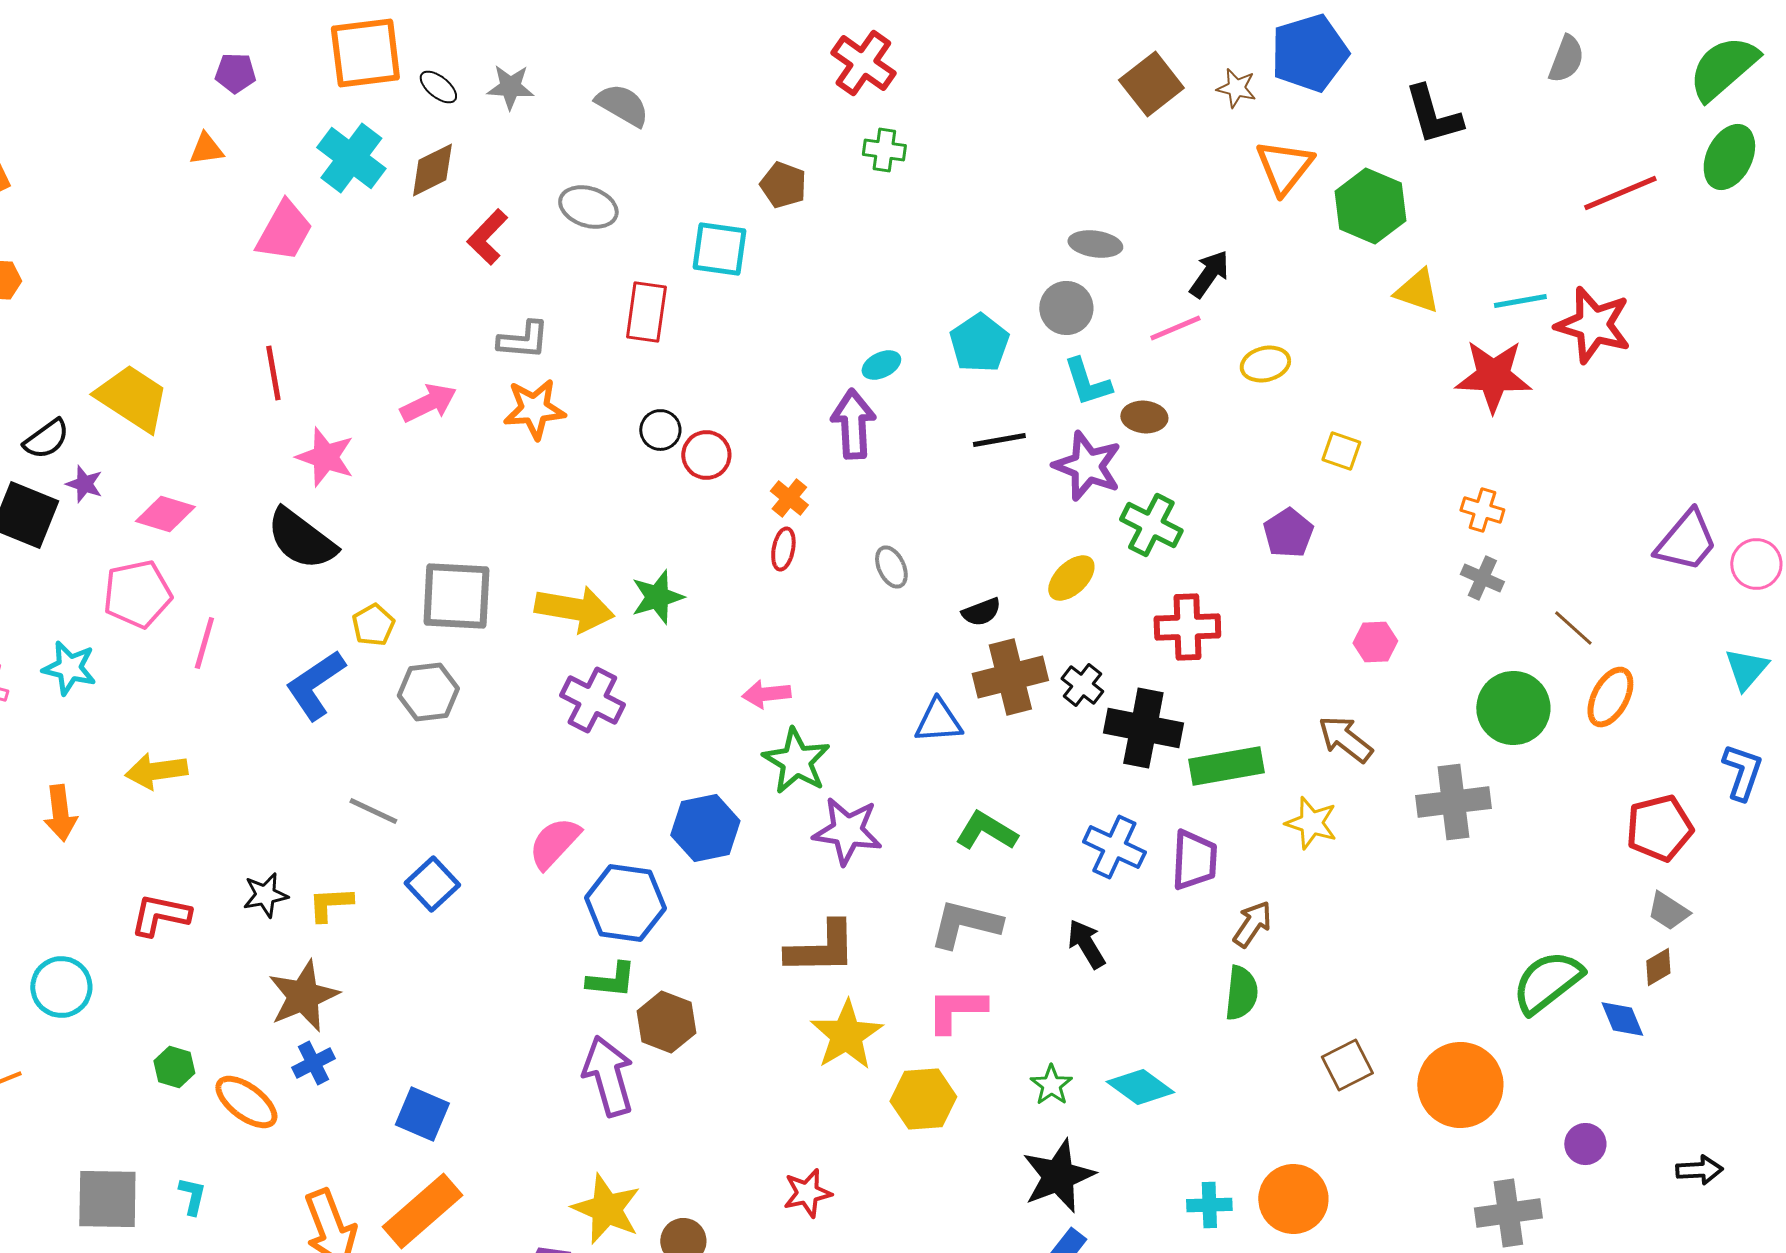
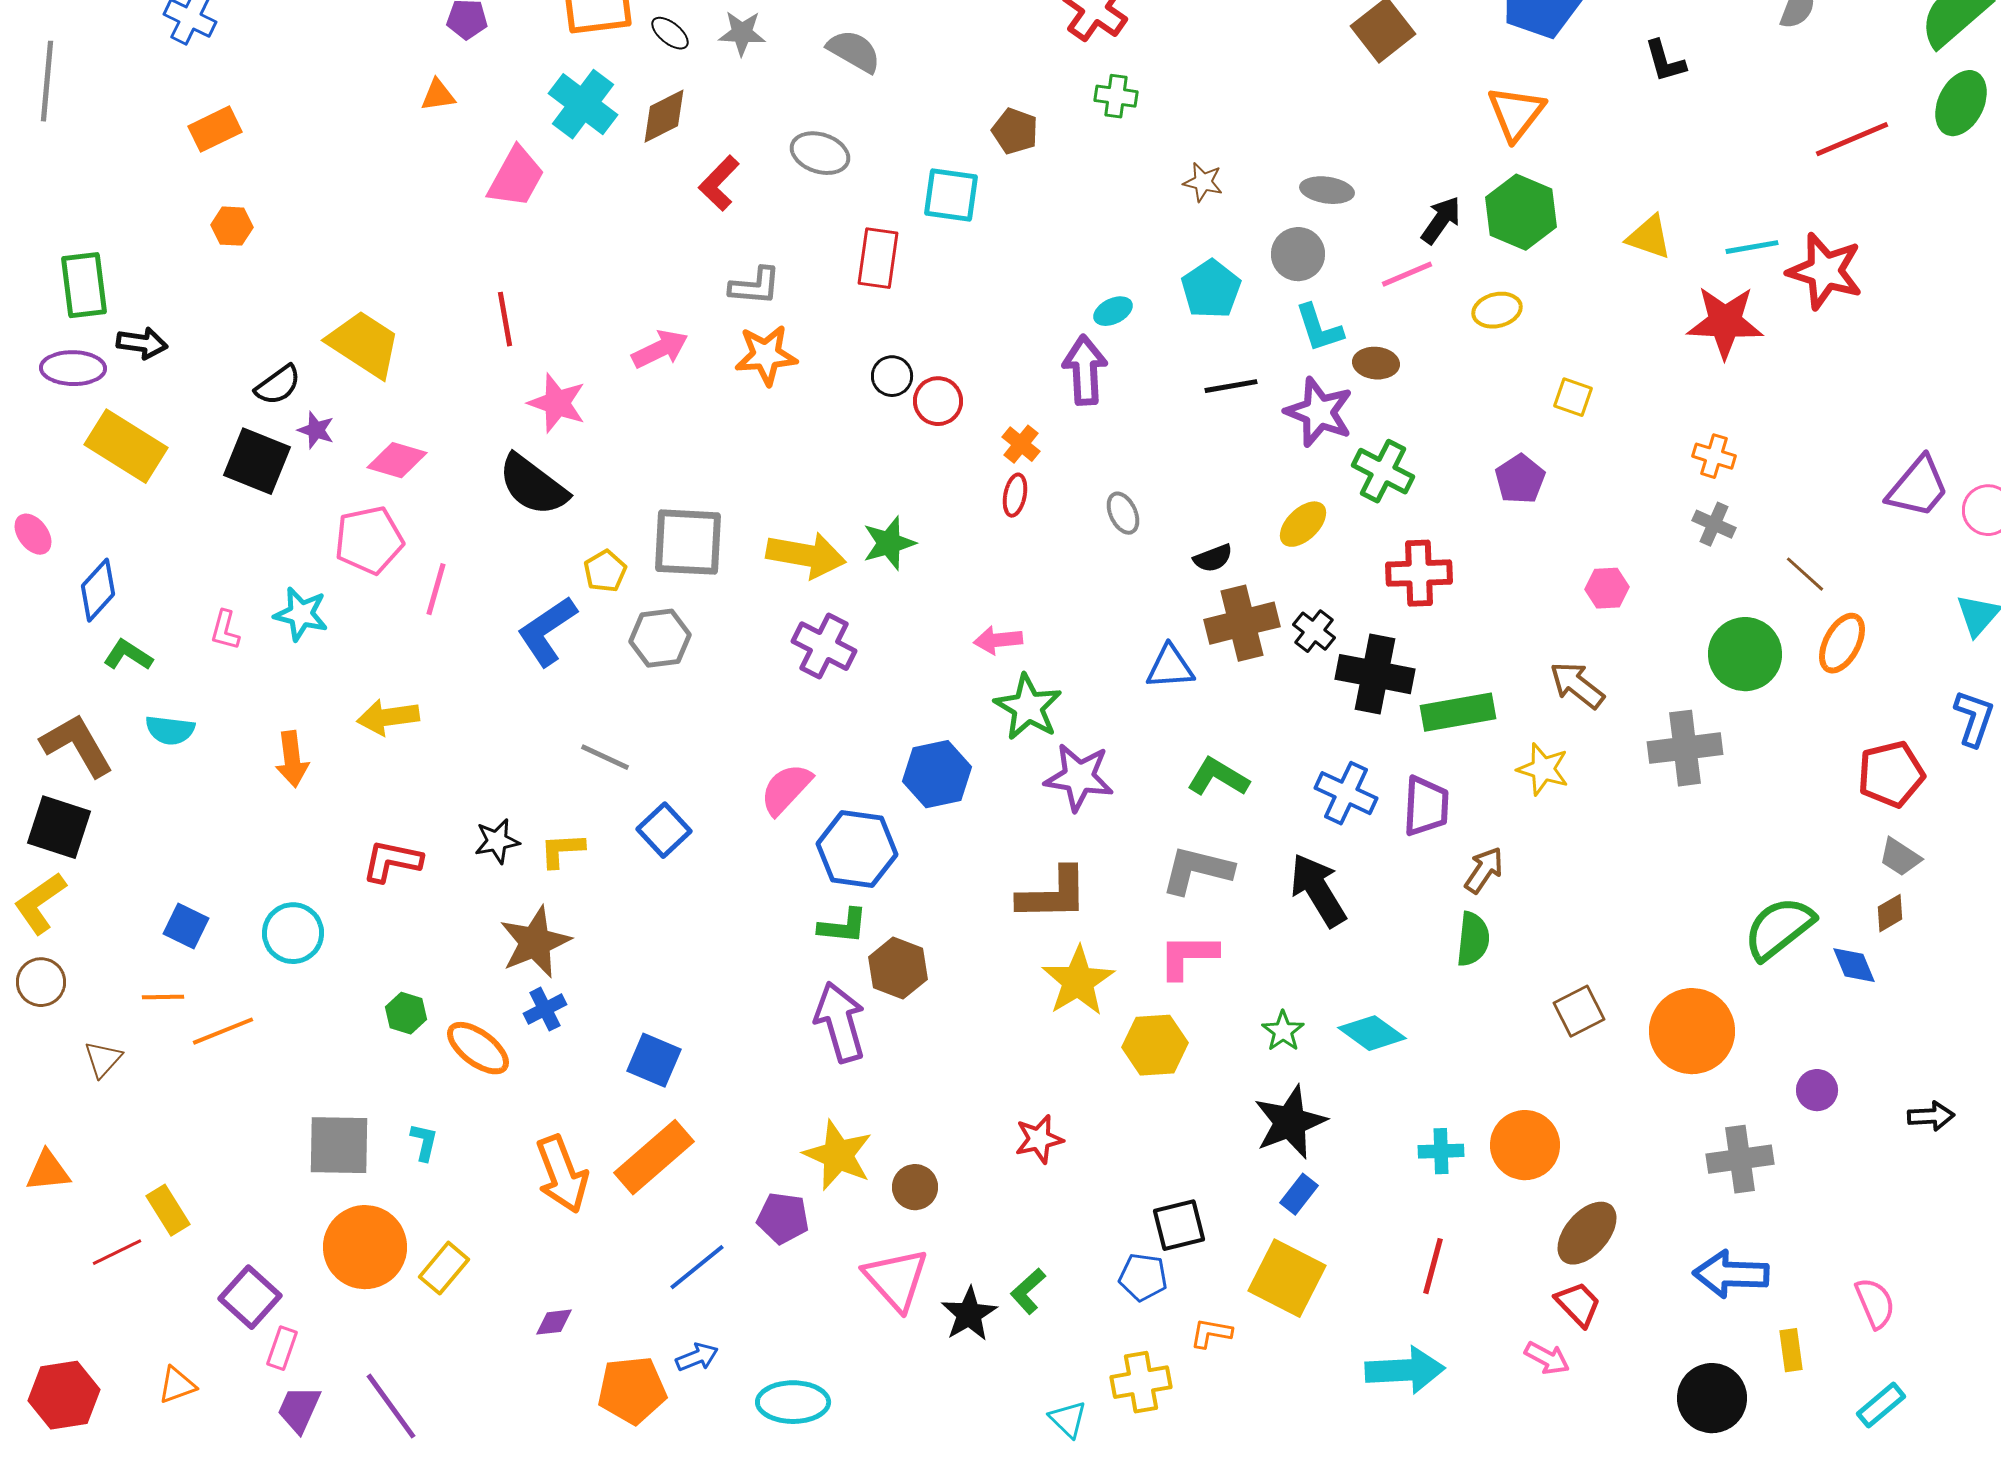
brown star: (1236, 88) -> (1203, 182), moved
black L-shape: (1433, 115) -> (1665, 61), size x0.7
green hexagon: (1370, 206) -> (1521, 212), moved
black arrow: (1086, 944) -> (1318, 890), size x1.5

